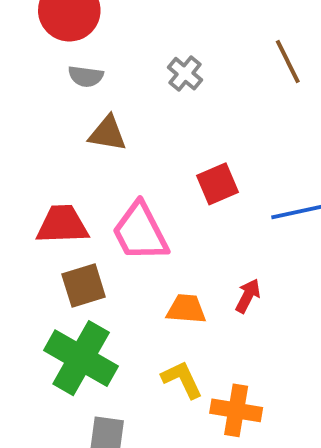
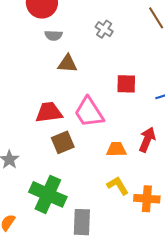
red square: (218, 184) -> (126, 84), turned 30
red arrow: (248, 296) -> (147, 140), size x1.4
green cross: (81, 358) -> (48, 194), moved

